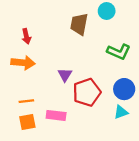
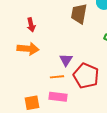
red pentagon: (87, 92) -> (86, 76), turned -30
orange line: (26, 101) -> (57, 77), moved

